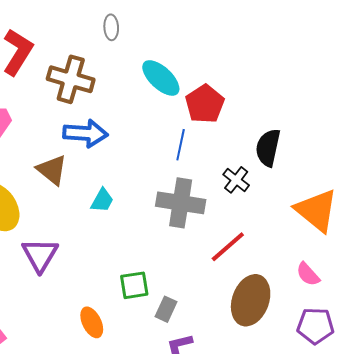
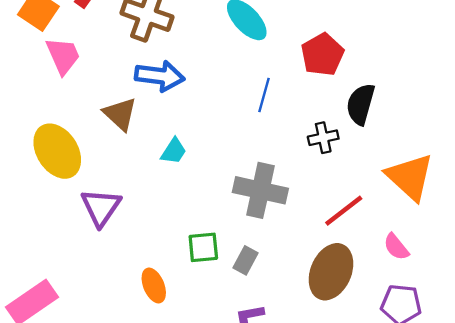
red pentagon: (205, 104) -> (322, 55), moved
black cross: (236, 180) -> (323, 138), turned 36
gray cross: (181, 203) -> (260, 190), moved
red line: (228, 247) -> (344, 211), moved
gray rectangle: (166, 309) -> (246, 260), moved

